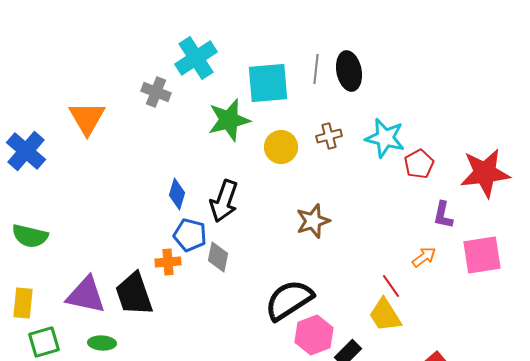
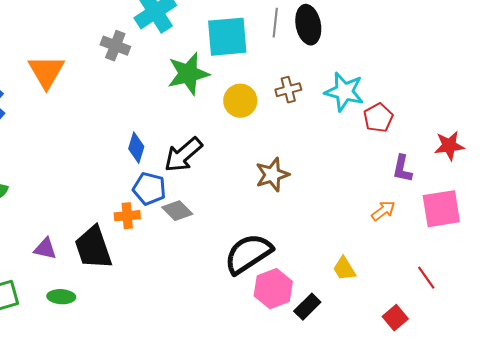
red star: (485, 173) -> (449, 146), moved, size x0.6
black arrow: (224, 201) -> (183, 155), turned 30
gray diamond: (218, 257) -> (177, 211), turned -56
red line: (391, 286) -> (426, 278), moved
purple triangle: (86, 295) -> (45, 249), size x0.6
yellow trapezoid: (385, 315) -> (344, 269), size x0.7

